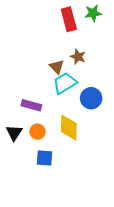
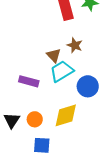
purple rectangle: (31, 105) -> (29, 81), moved
yellow diamond: (69, 128) -> (66, 115), turned 72

